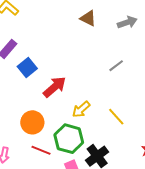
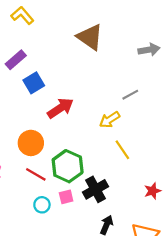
brown triangle: (88, 18) -> (90, 37), moved, size x1.5
yellow arrow: (81, 109) -> (110, 120), moved

